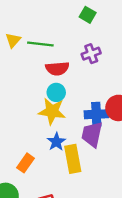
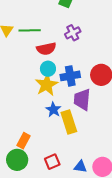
yellow star: (52, 111) -> (47, 85), turned -30
blue cross: (96, 114) -> (70, 76), moved
orange rectangle: (25, 163) -> (23, 141), moved

